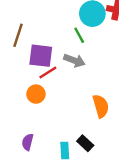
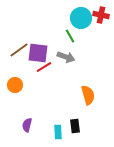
brown line: (18, 35) -> (19, 50), moved, turned 36
orange circle: (36, 94) -> (15, 85), moved
black rectangle: (85, 143) -> (75, 126), turned 40

